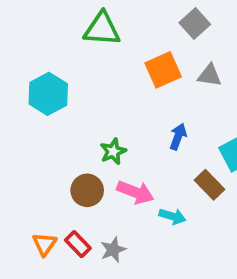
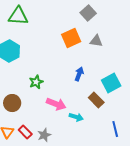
green triangle: (102, 29) -> (18, 16), moved
green star: (113, 151) -> (36, 82), moved
brown circle: (87, 190) -> (12, 103), moved

